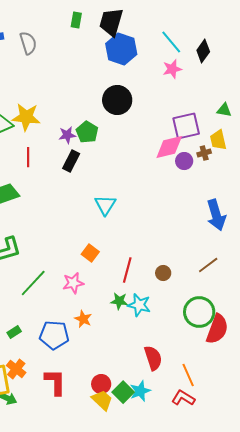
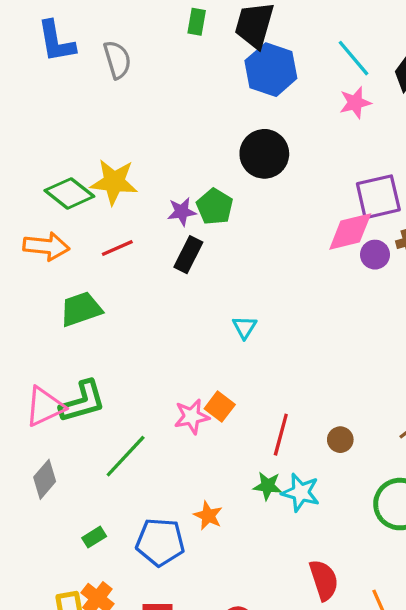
red line: (28, 157) -> (117, 248), turned 66
cyan triangle: (105, 205) -> (244, 327), size x0.7
pink star: (73, 283) -> (192, 416), moved

